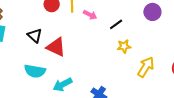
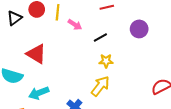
black triangle: (35, 36) -> (15, 18), moved, turned 35
yellow arrow: (146, 67) -> (100, 86), moved

